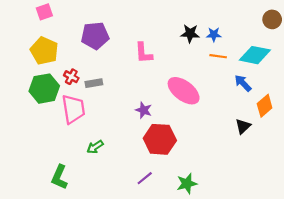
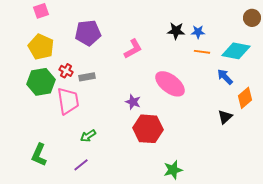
pink L-shape: (144, 53) -> (133, 49), turned -115
green L-shape: (59, 177) -> (39, 155), moved
purple line: (145, 178) -> (81, 165), moved

